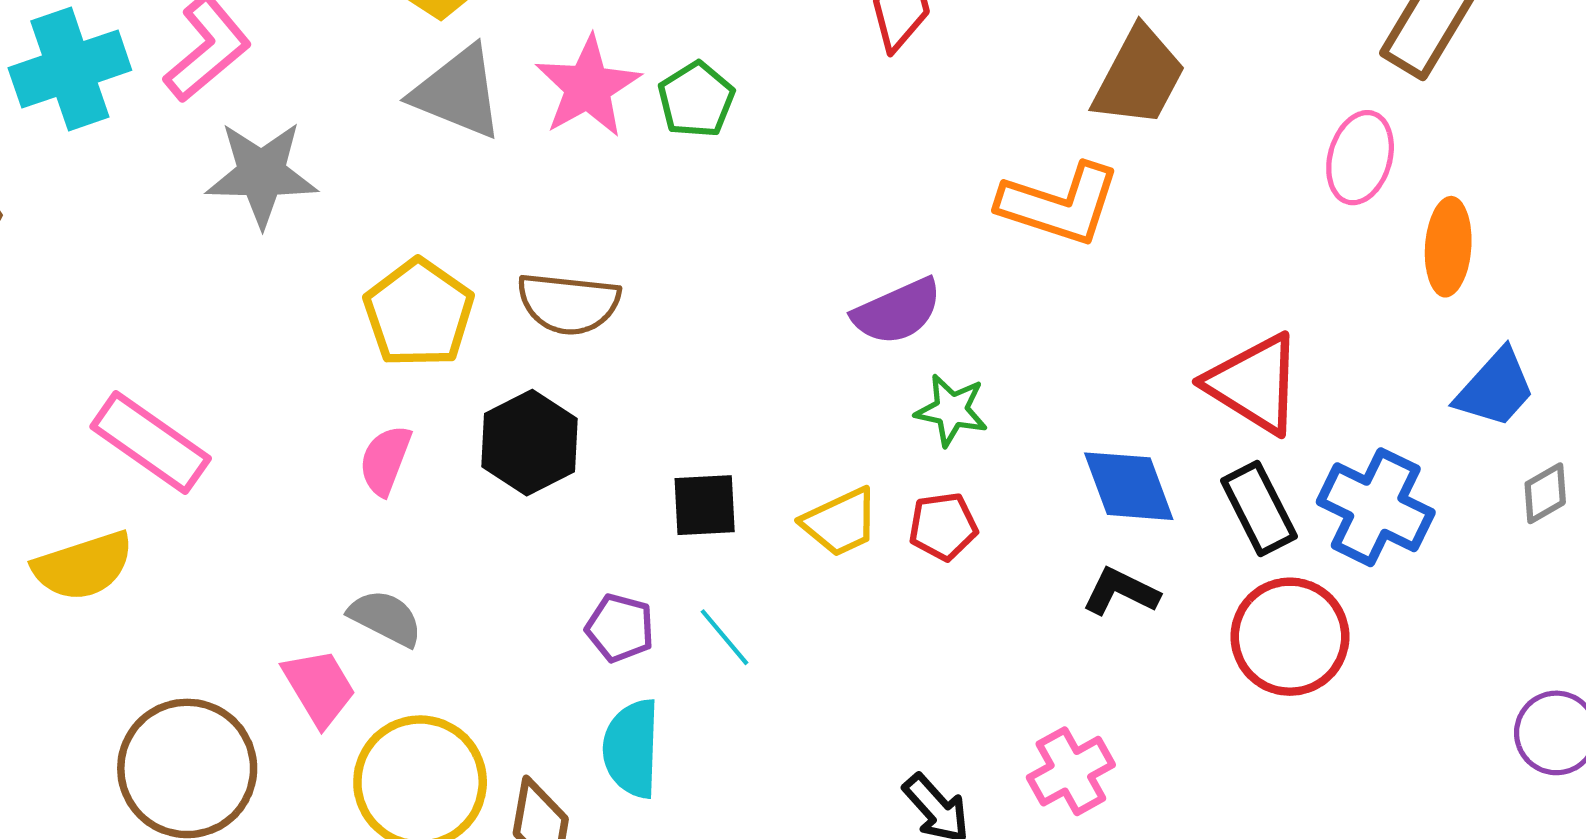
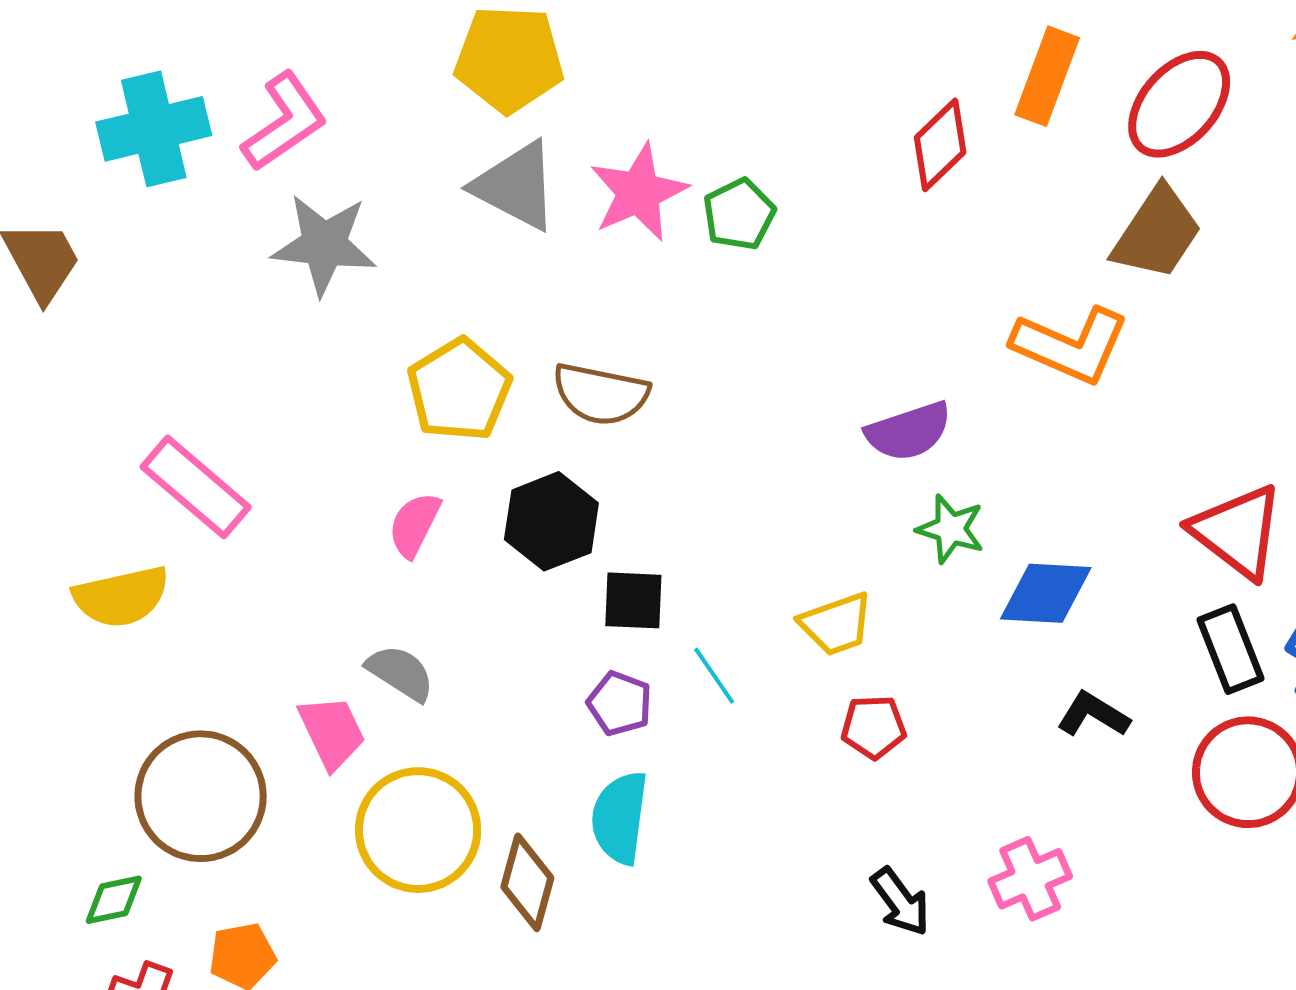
blue diamond: (1129, 486) -> (1046, 593), moved, turned -72
black square: (705, 505) -> (633, 600), moved
red pentagon: (943, 526) -> (874, 727), moved
cyan line: (724, 637) -> (714, 676), moved

